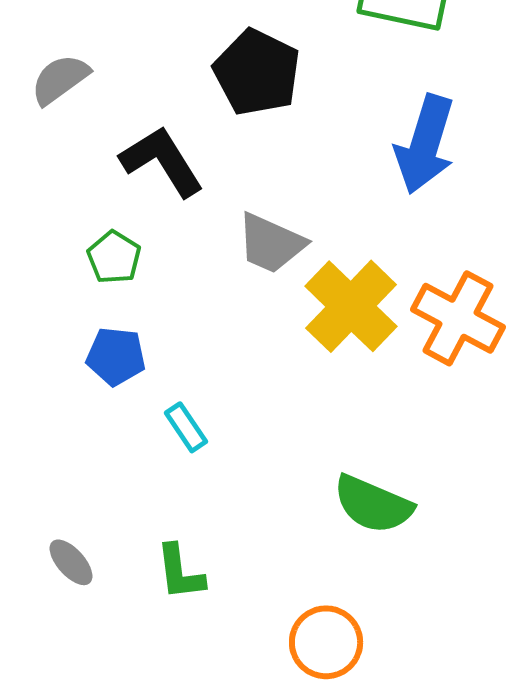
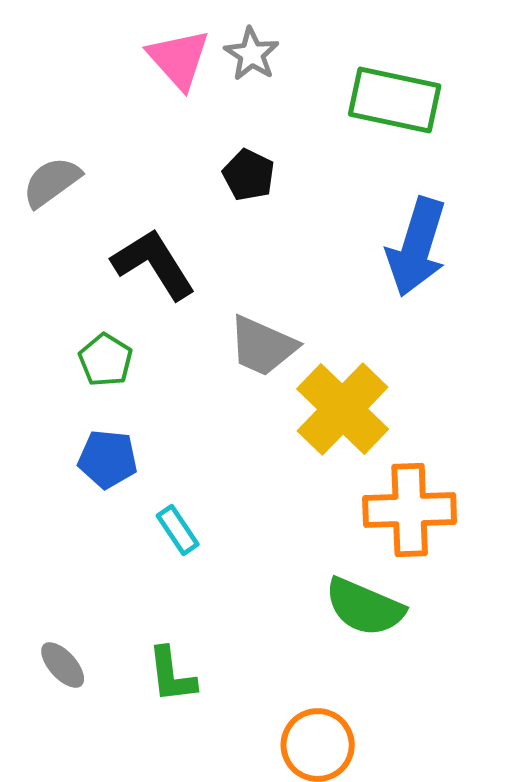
black pentagon: (257, 72) -> (249, 175), size x0.6
orange cross: (458, 318) -> (410, 510), moved, turned -30

